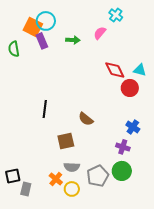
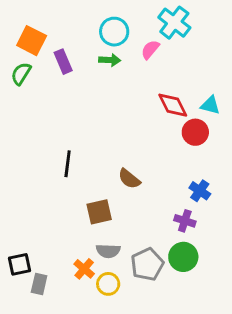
cyan cross: (116, 15) -> (174, 23), size x1.5
cyan circle: (46, 21) -> (114, 32), moved
orange square: (33, 27) -> (32, 41), moved
green semicircle: (14, 49) -> (21, 74), turned 42

